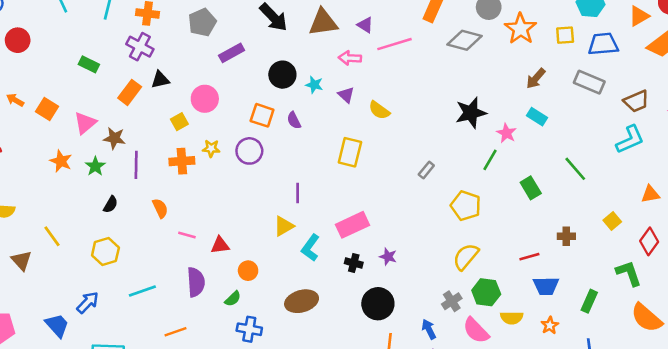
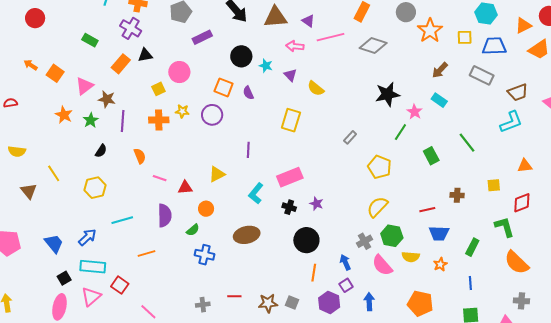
gray diamond: (464, 40) -> (373, 45), moved
yellow square: (612, 221) -> (494, 185), turned 32
yellow triangle: (284, 226) -> (217, 174), moved
red diamond: (649, 241) -> (522, 203), turned 30
blue arrow: (88, 302) -> (87, 237), moved

